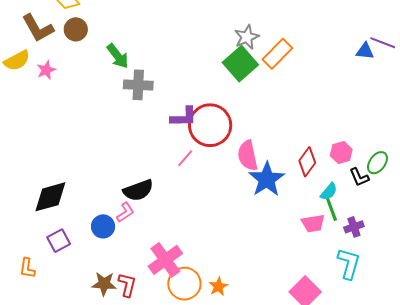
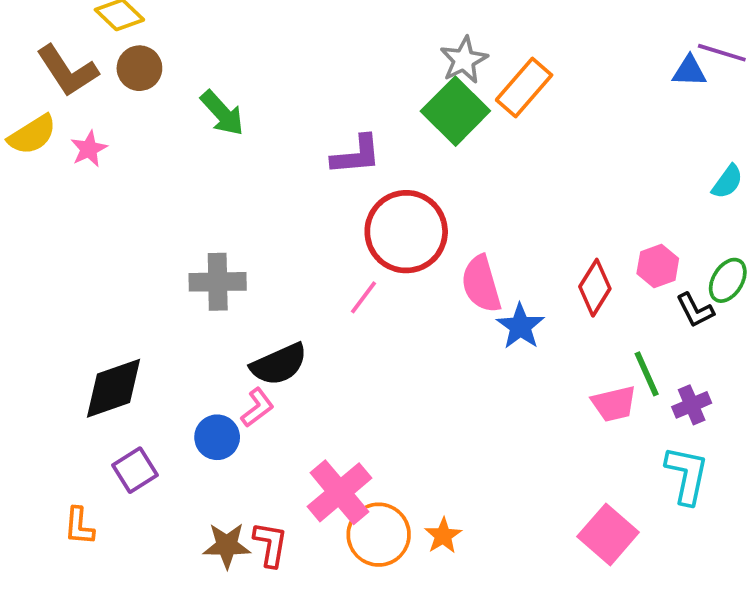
gray cross: (138, 85) -> (218, 282), moved
purple L-shape: (184, 117) -> (356, 155), moved
blue star: (267, 179) -> (520, 326), size x0.7
cyan semicircle: (329, 192) -> (727, 182), moved

